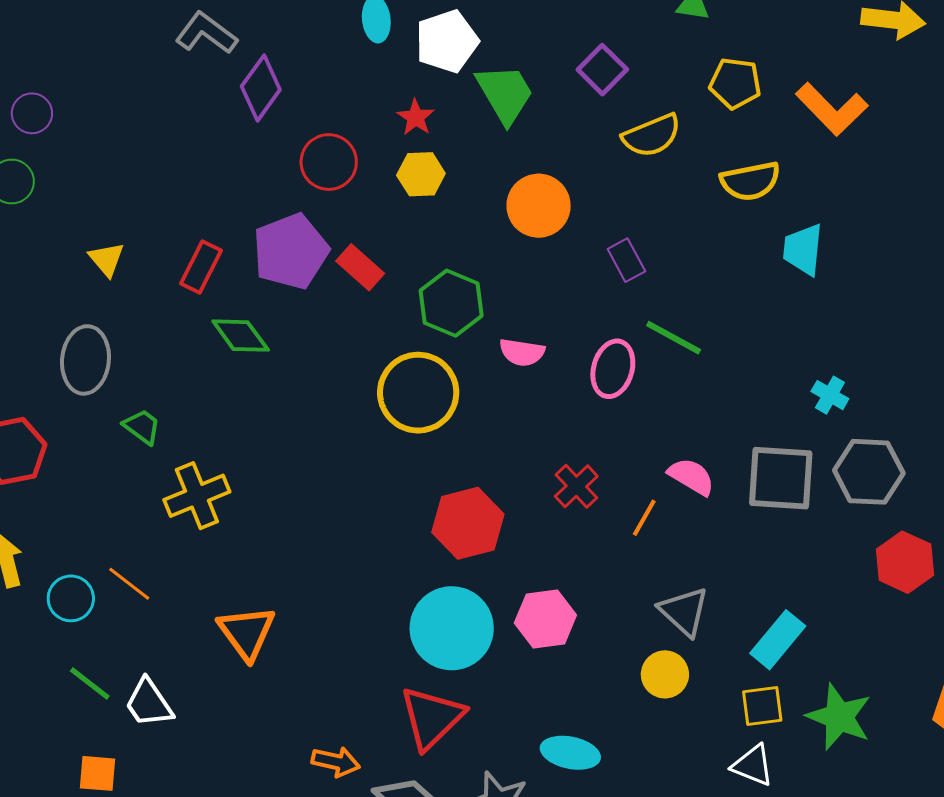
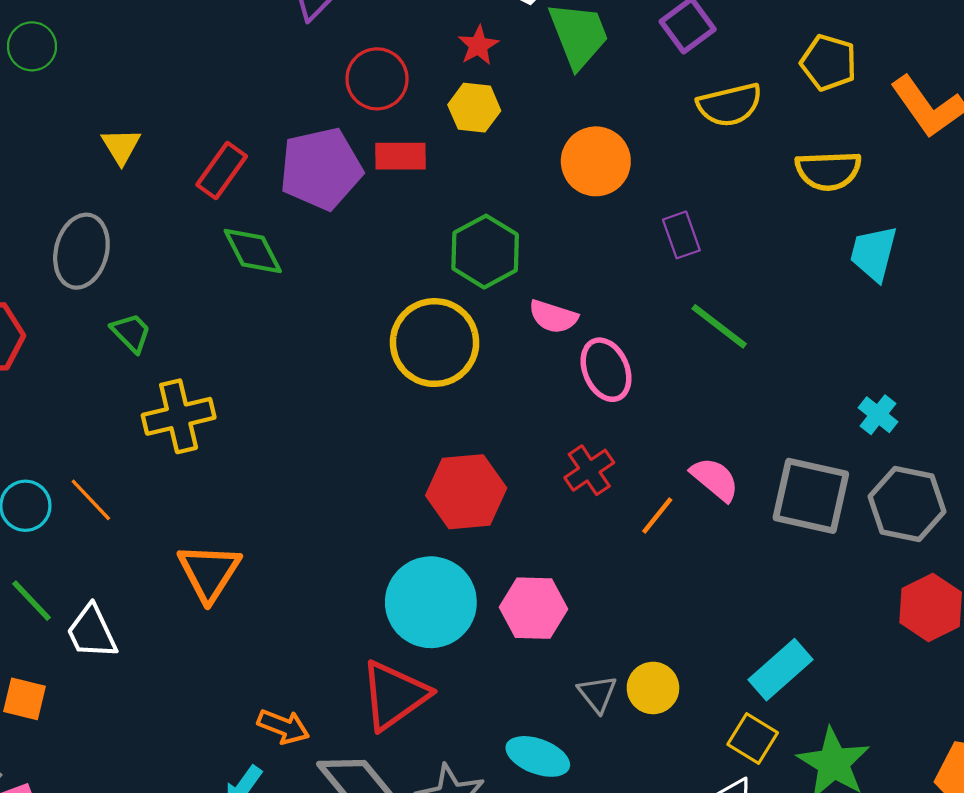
red rectangle: (360, 267) -> (400, 156), moved, turned -51
pink ellipse: (613, 369) -> (606, 370), moved, turned -48
gray triangle: (684, 611) -> (597, 694), moved, size x0.7
yellow square: (762, 706) -> (753, 739), turned 30

